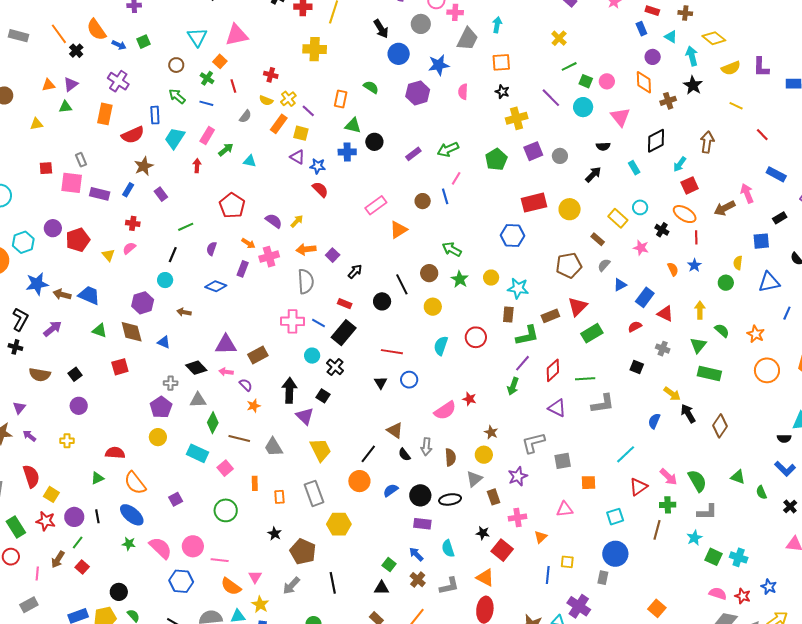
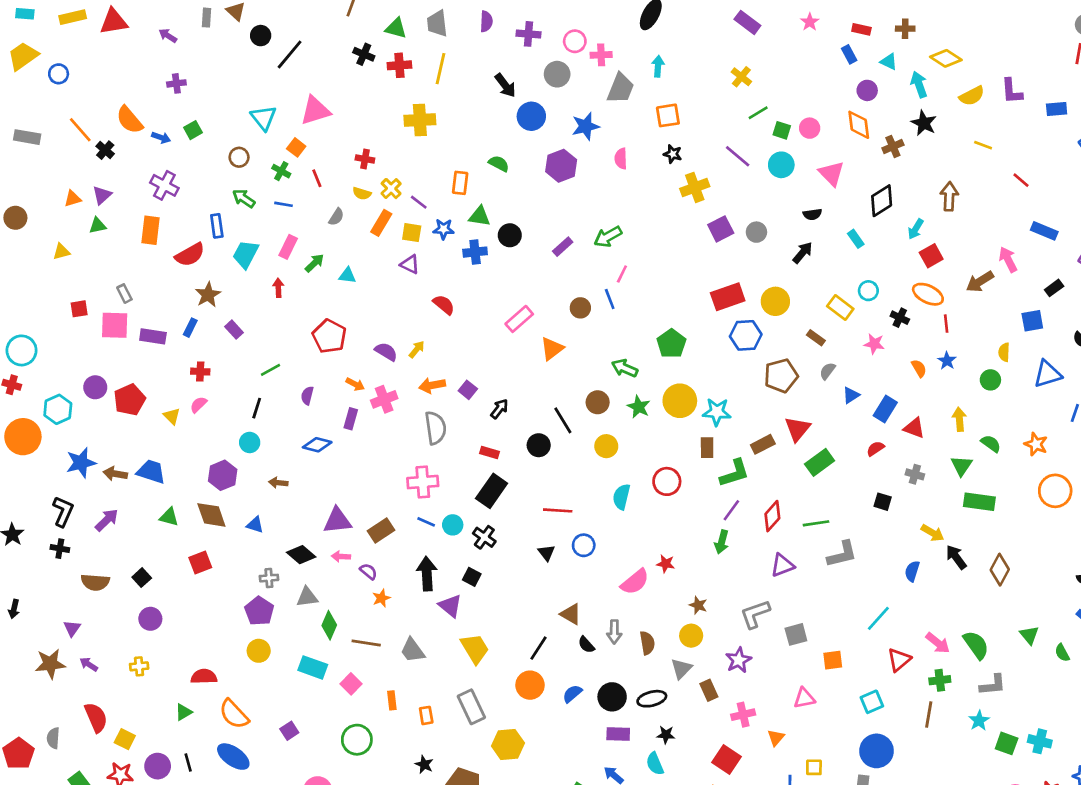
green pentagon: (496, 159) -> (671, 344), moved
blue star: (318, 166) -> (444, 229), moved
blue hexagon: (513, 235) -> (746, 335), moved
yellow circle: (491, 278) -> (680, 401), size x1.6
blue line: (318, 323) -> (426, 522), moved
purple triangle: (557, 408) -> (782, 565), turned -42
green triangle: (738, 477) -> (1029, 635), turned 35
black star: (483, 533) -> (666, 735), moved

